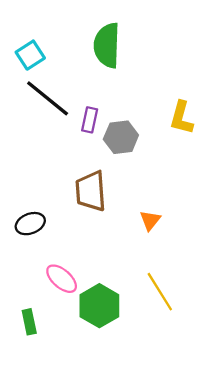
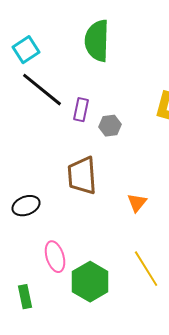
gray hexagon: (121, 137) -> (110, 126), size x0.7
pink ellipse: (62, 279) -> (55, 257), turned 32

